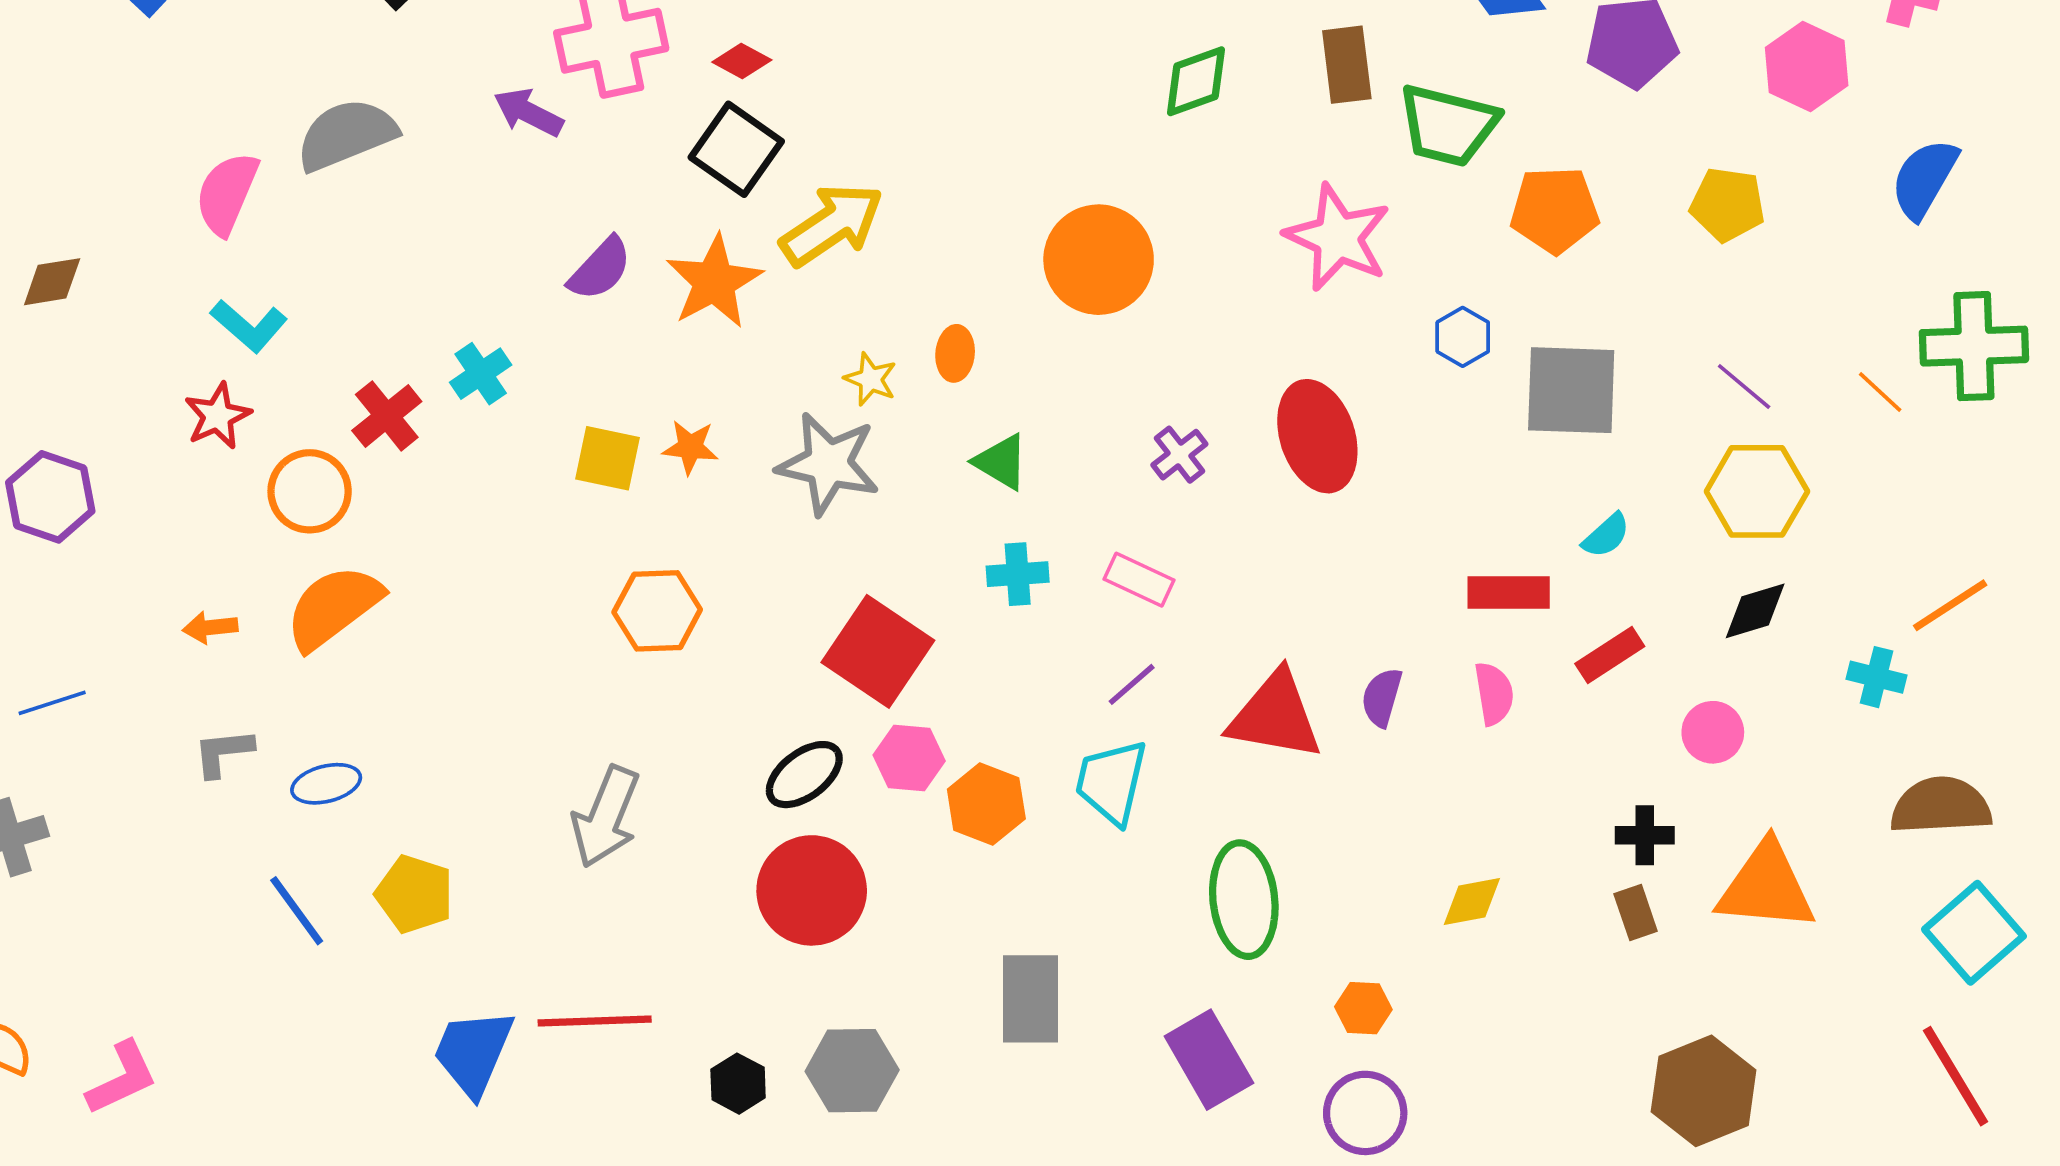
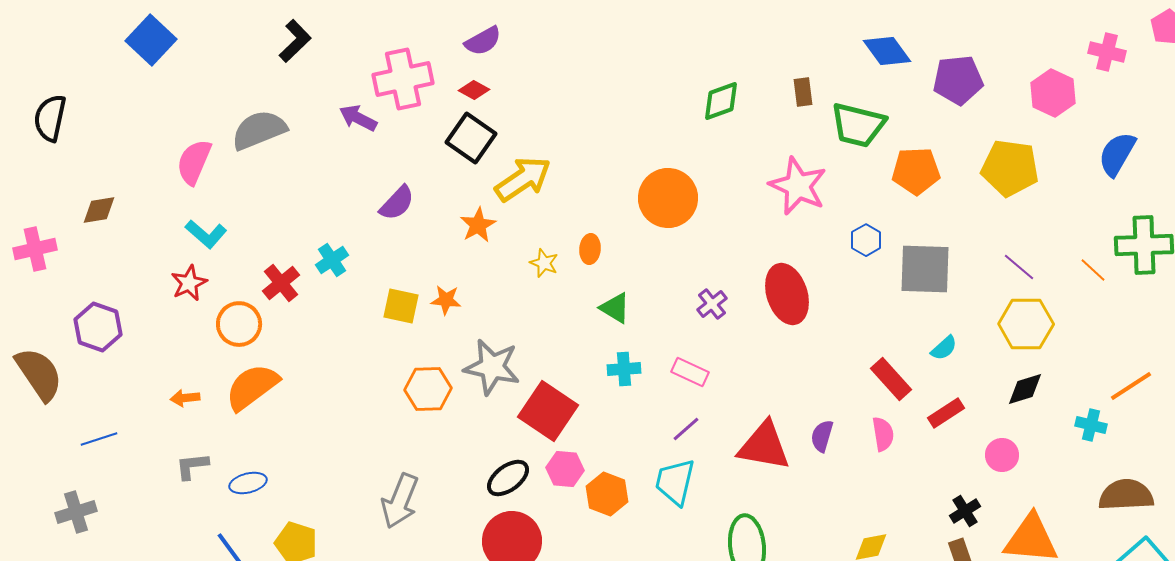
brown rectangle: (1347, 65) -> (803, 92), size x0.7
yellow pentagon: (1728, 204) -> (1010, 168), size x1.4
orange star: (714, 282) -> (478, 225), moved, size x0.7
gray star: (828, 464) -> (492, 367), moved
red rectangle: (1509, 592) -> (891, 379), turned 48
black cross: (1645, 835) -> (965, 511), turned -32

